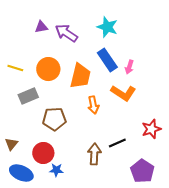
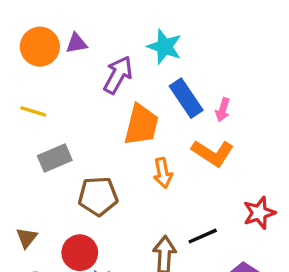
cyan star: (107, 27) -> (165, 47), moved
purple arrow: (66, 33) -> (118, 75), moved, turned 85
orange circle: (48, 69) -> (40, 47), moved

